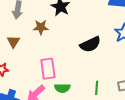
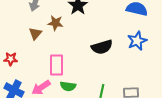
brown triangle: (13, 42) -> (35, 33), moved

